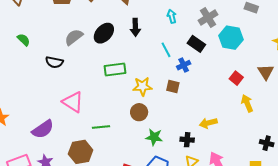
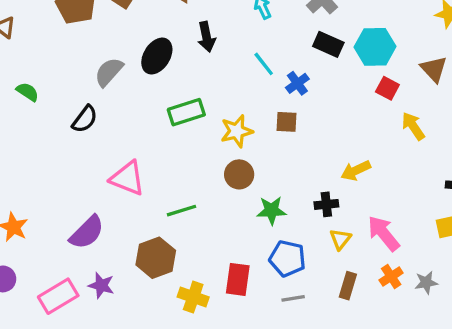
cyan hexagon: (231, 38) -> (375, 47), moved
black rectangle: (196, 44) -> (328, 44), moved
black semicircle: (54, 62) -> (85, 119), turned -54

